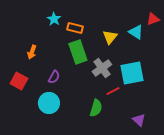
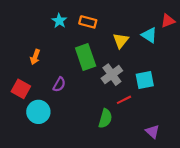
orange rectangle: (75, 28) -> (88, 22), moved
cyan square: (132, 73) -> (145, 80), size x0.7
cyan circle: (49, 103) -> (38, 112), moved

